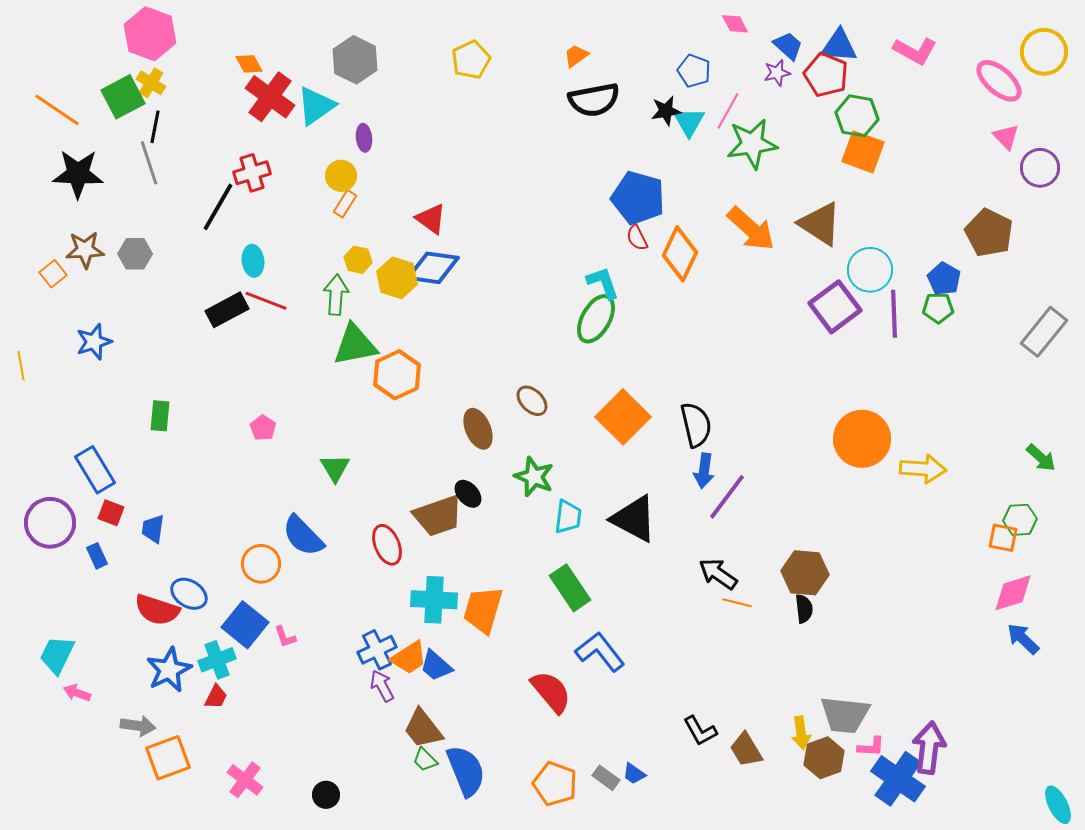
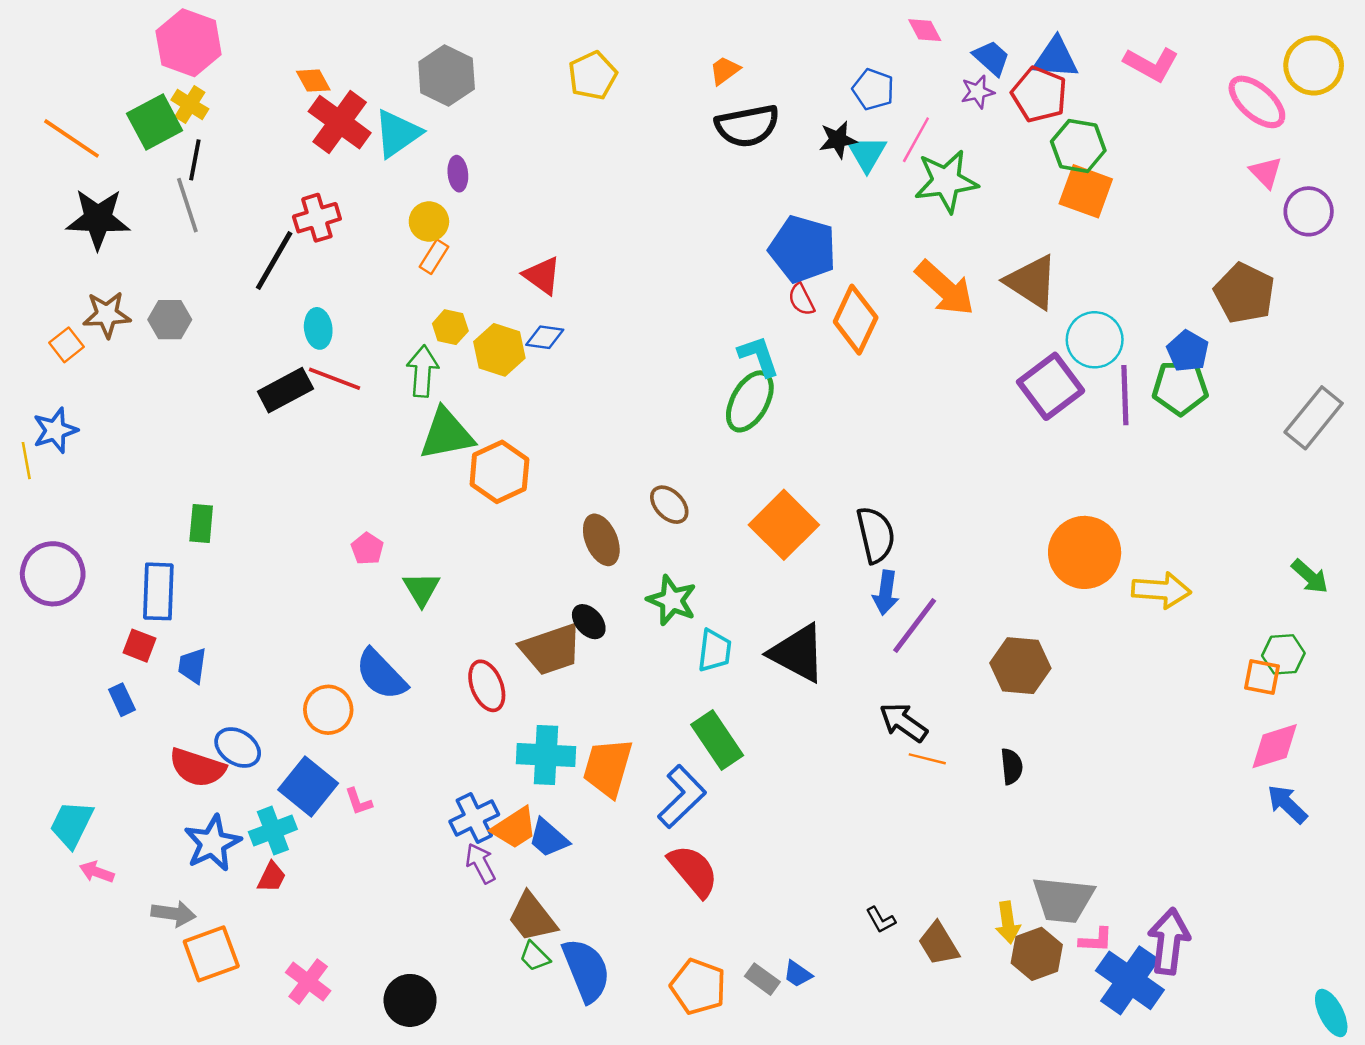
blue diamond: (433, 268) -> (545, 337), size x0.6
green pentagon: (938, 308) -> (1180, 388), size x1.4
blue star: (94, 342) -> (55, 430), moved
pink pentagon: (263, 428) -> (367, 549), moved
blue rectangle: (95, 470) -> (158, 591), moved, turned 33
purple circle: (50, 523) -> (53, 574), moved
brown hexagon: (805, 573) -> (1020, 666), moved
blue L-shape: (600, 652) -> (682, 797), moved, turned 84
black L-shape: (700, 731) -> (881, 920), size x0.7
black circle: (326, 795) -> (410, 1000), size x1.5

